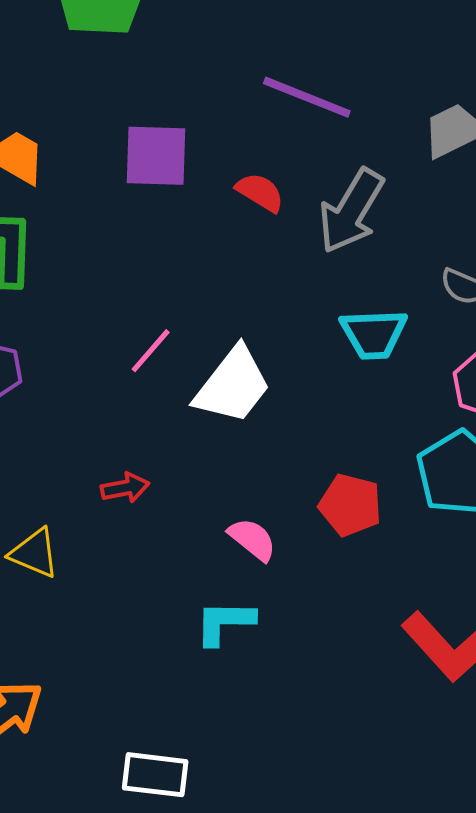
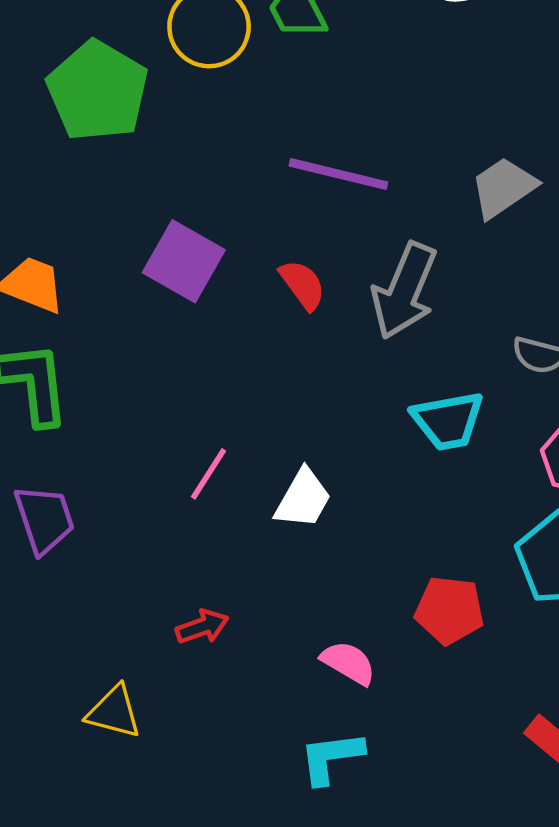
purple square: (156, 156) -> (184, 261), turned 36
red semicircle: (260, 192) -> (303, 285), turned 30
white trapezoid: (233, 385) -> (303, 499), size x0.7

